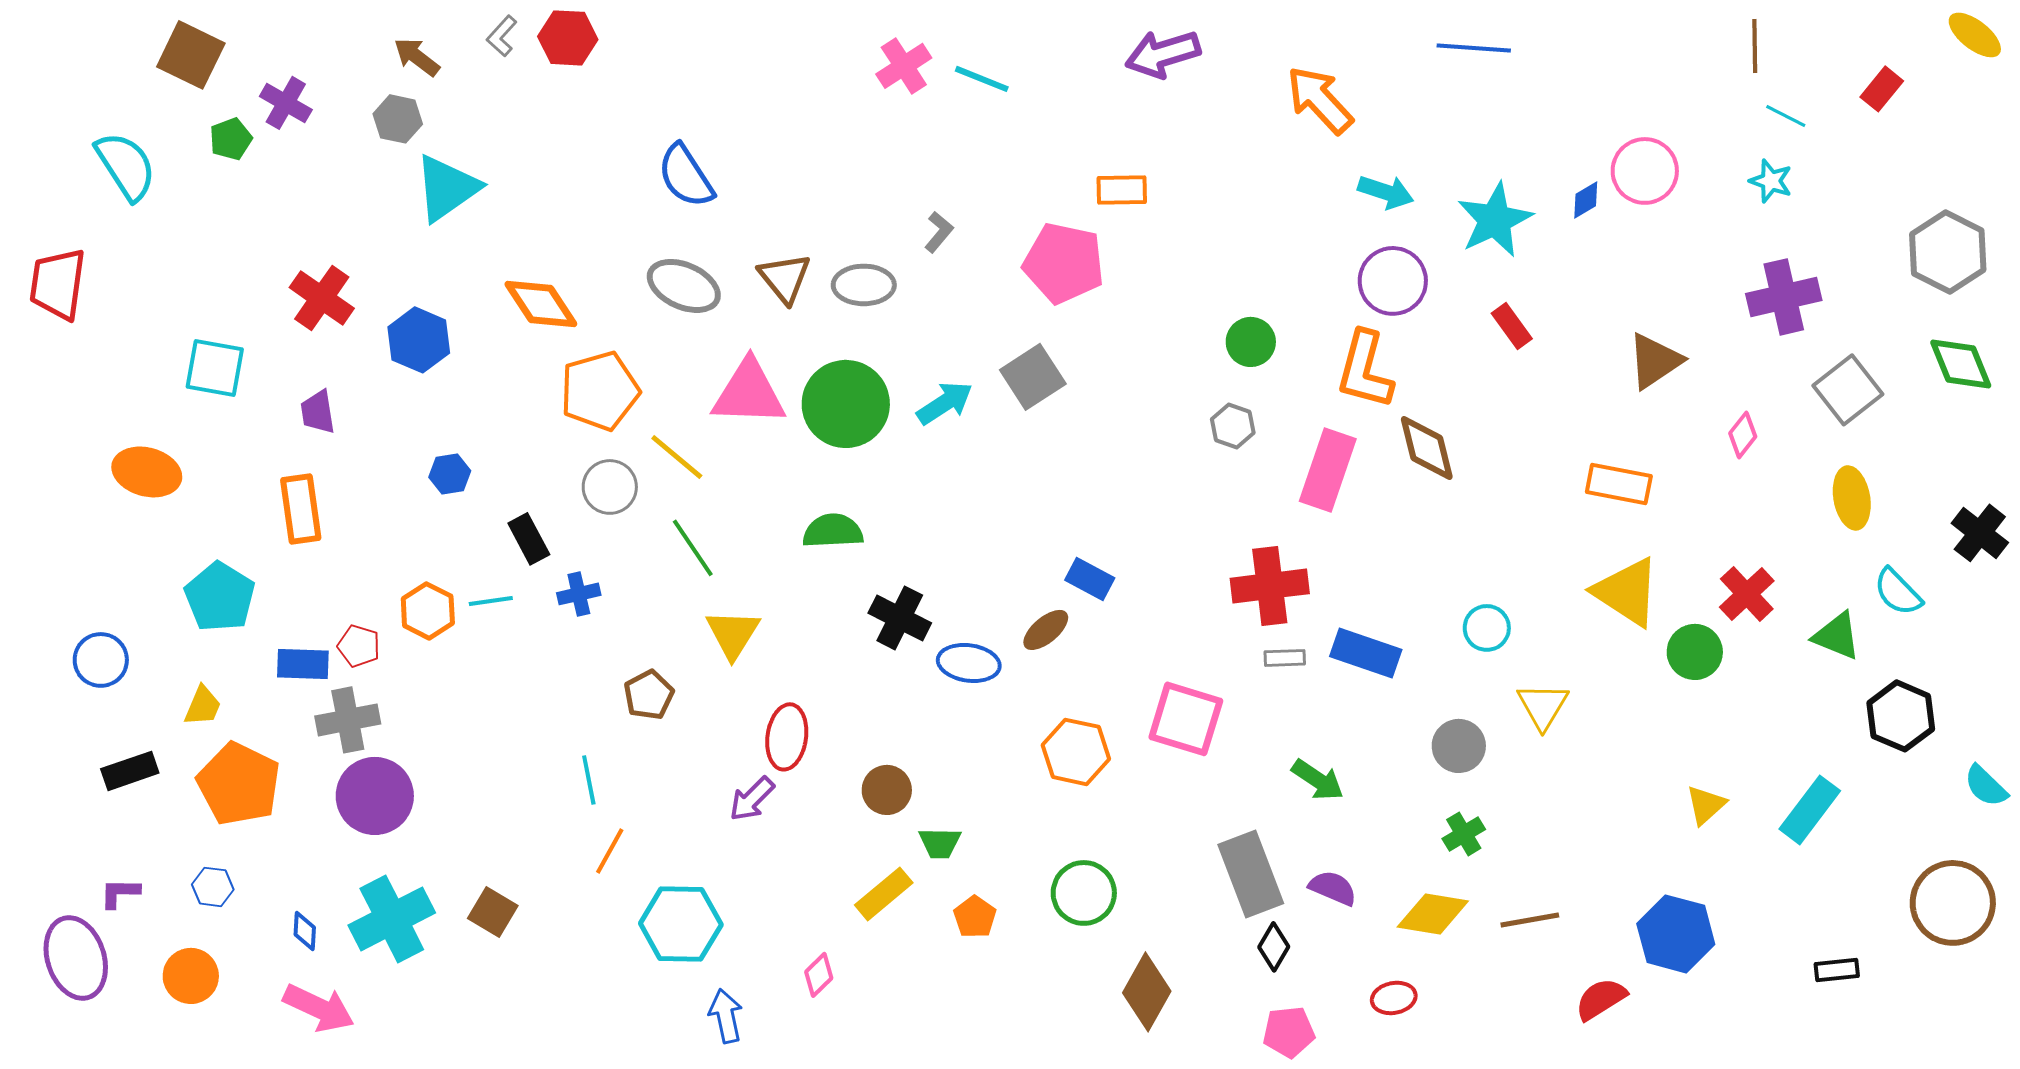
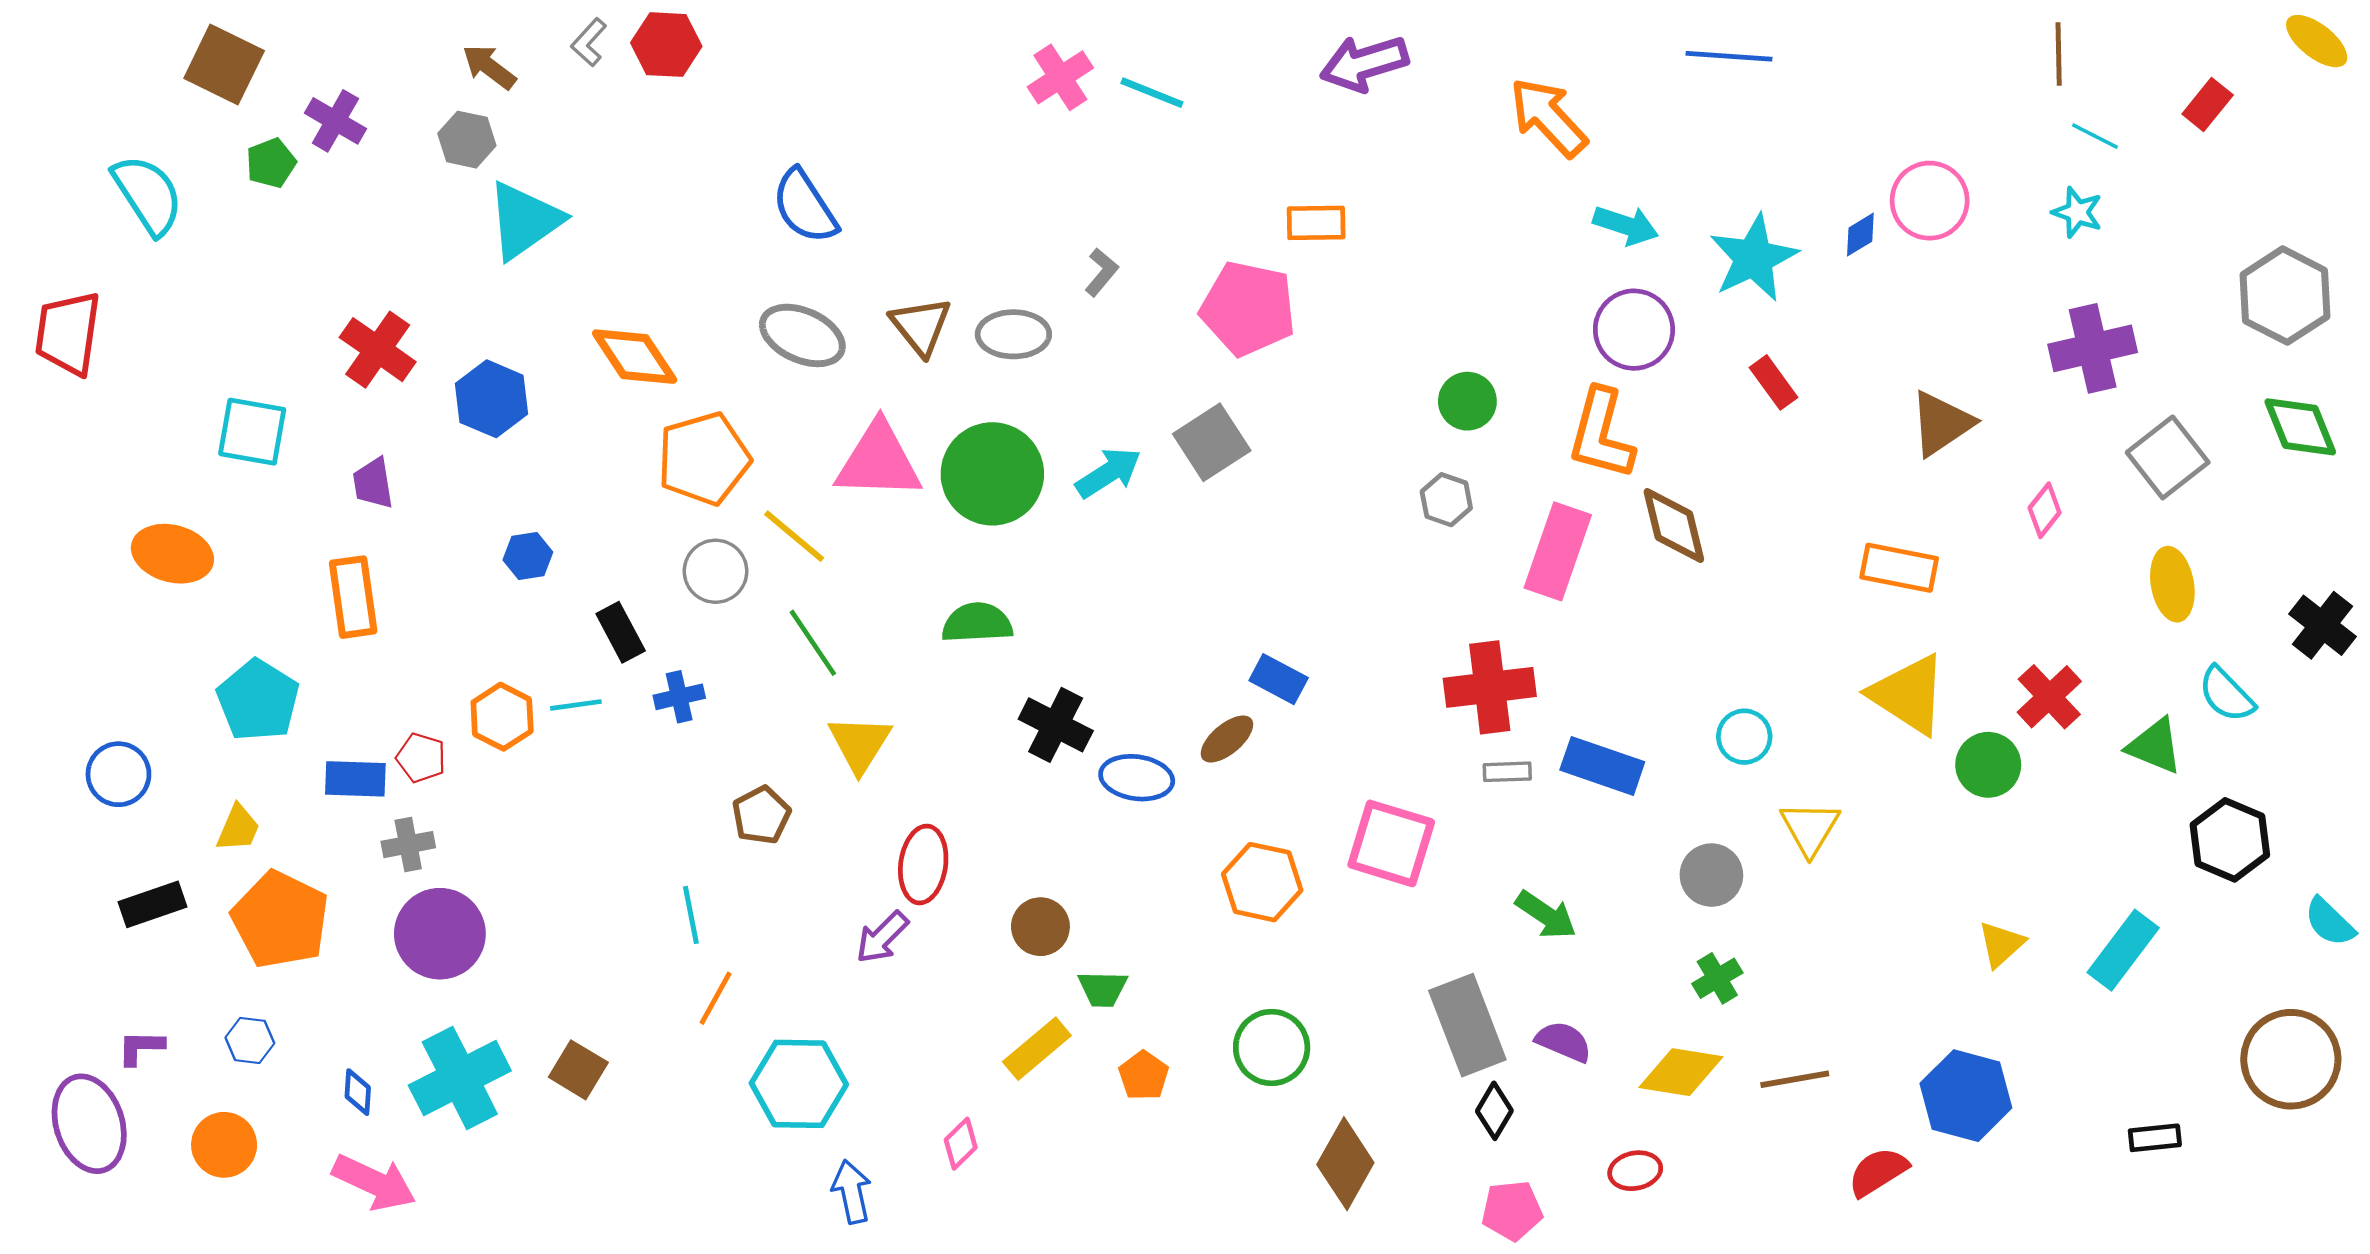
gray cross: (348, 720) -> (408, 845), size x0.7

